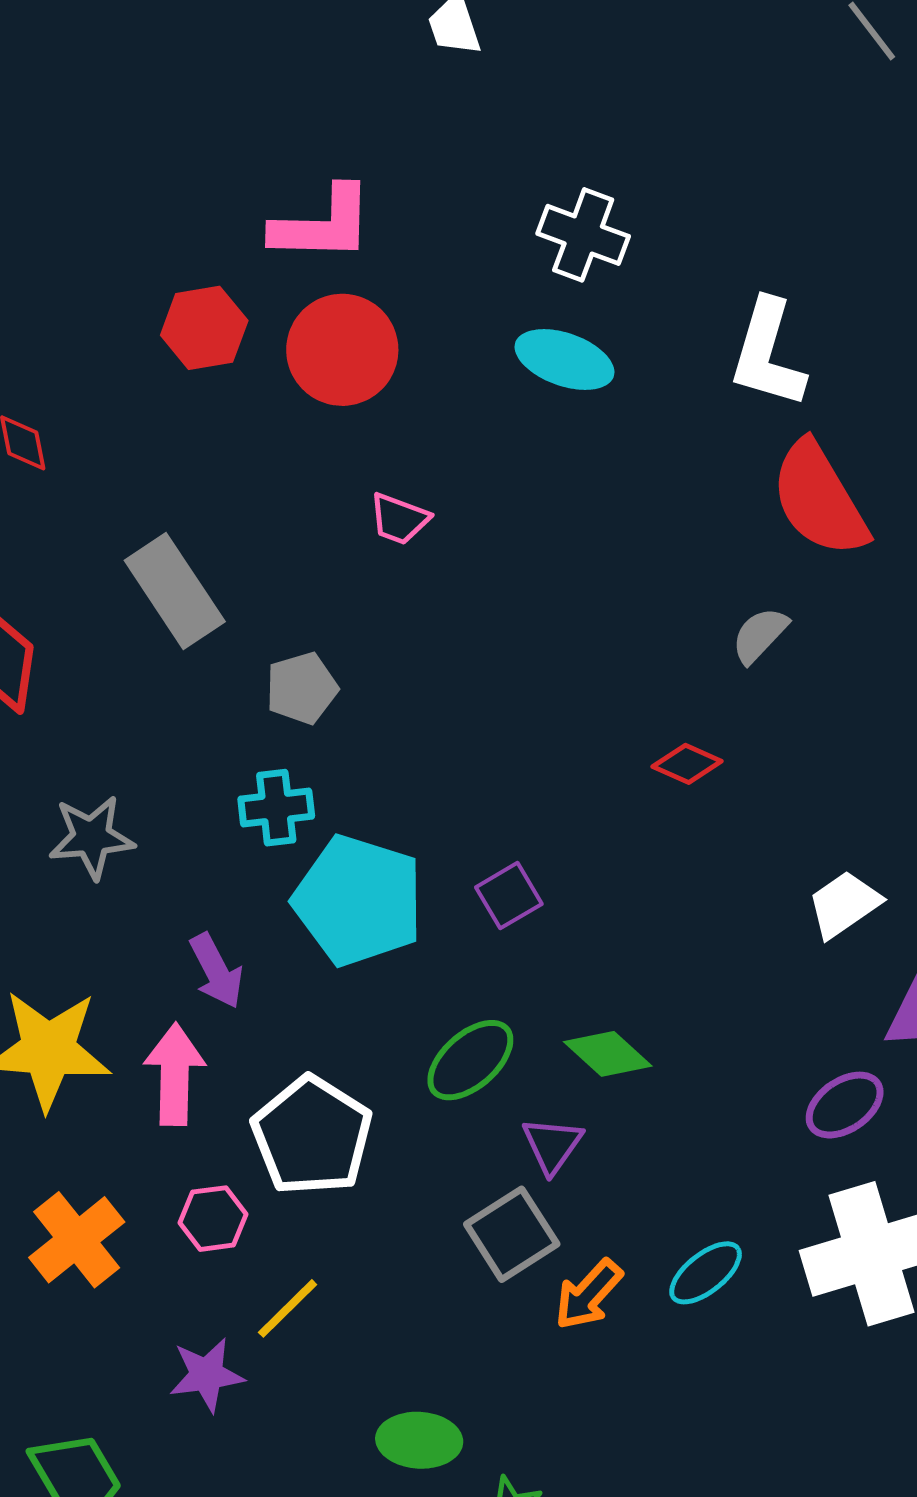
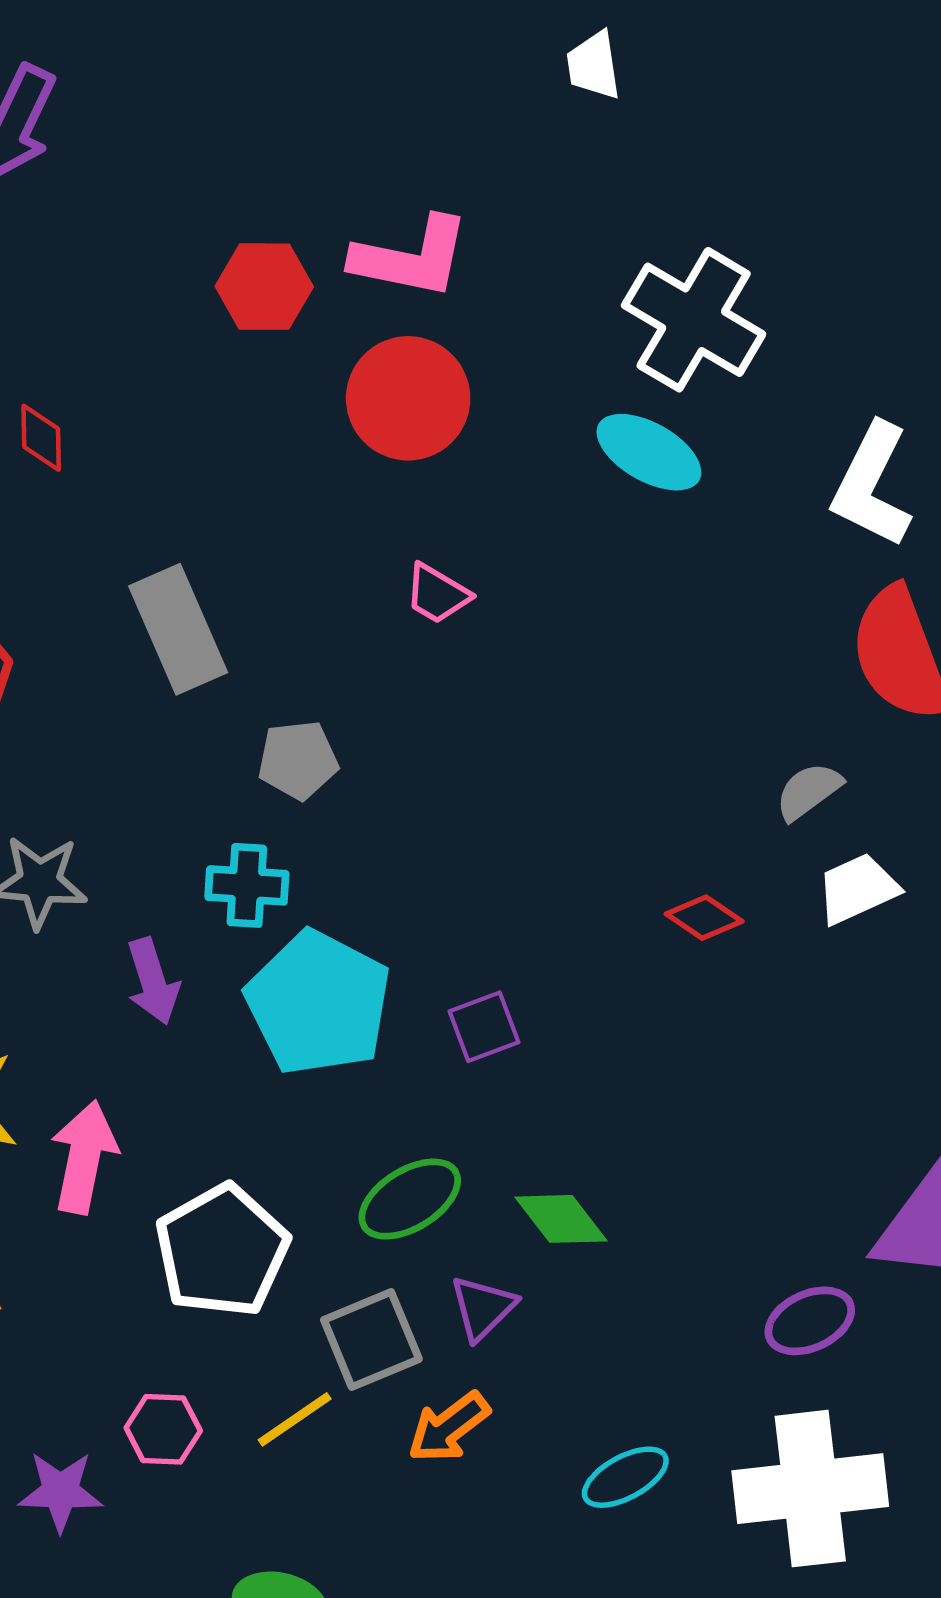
white cross: (583, 235) -> (694, 320), size x1.4
red hexagon: (204, 328) -> (264, 287), moved
white trapezoid: (844, 904) -> (858, 889), moved
purple arrow: (216, 971) -> (153, 981), moved
pink hexagon: (213, 1219) -> (163, 1429), moved
gray square: (512, 1234) -> (371, 1339), moved
orange arrow: (588, 1295) -> (449, 1427), moved
yellow line: (288, 1308) -> (295, 1419), moved

